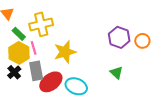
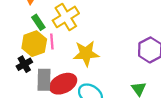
yellow cross: (41, 24) -> (66, 17), turned -30
gray rectangle: (36, 71) -> (44, 80), moved

